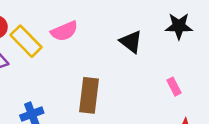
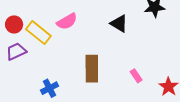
pink rectangle: (174, 87) -> (136, 76), moved

